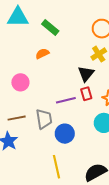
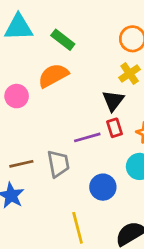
orange semicircle: (42, 54) -> (53, 75), size x1.6
pink circle: (20, 82) -> (17, 96), moved
blue circle: (65, 134) -> (103, 187), moved

